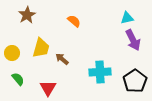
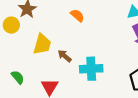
yellow circle: (12, 53) -> (11, 25), moved
cyan cross: (100, 72) -> (91, 69), moved

